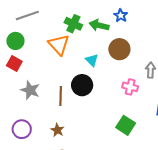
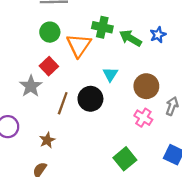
green cross: (73, 24) -> (102, 27), turned -30
green circle: (15, 41) -> (50, 32), moved
brown circle: (119, 49) -> (146, 86), moved
red square: (14, 63) -> (49, 66), moved

